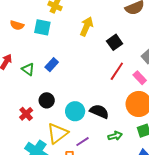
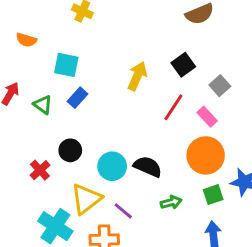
yellow arrow: (87, 26) -> (137, 76), moved
cyan square: (42, 27) -> (66, 65), moved
black square: (115, 42) -> (183, 65), moved
purple line: (83, 142) -> (123, 211), turned 72

